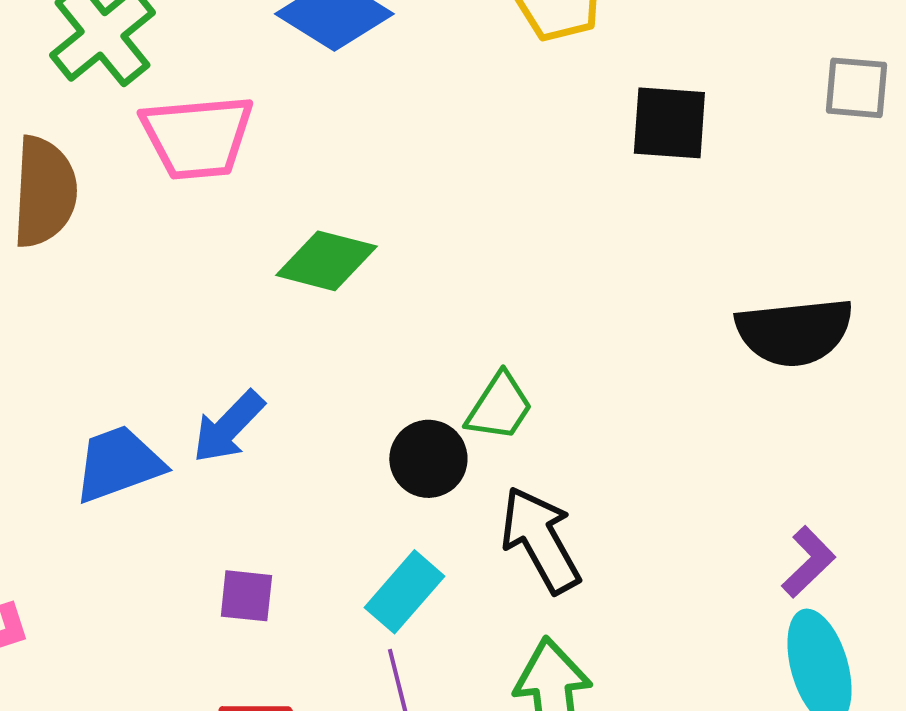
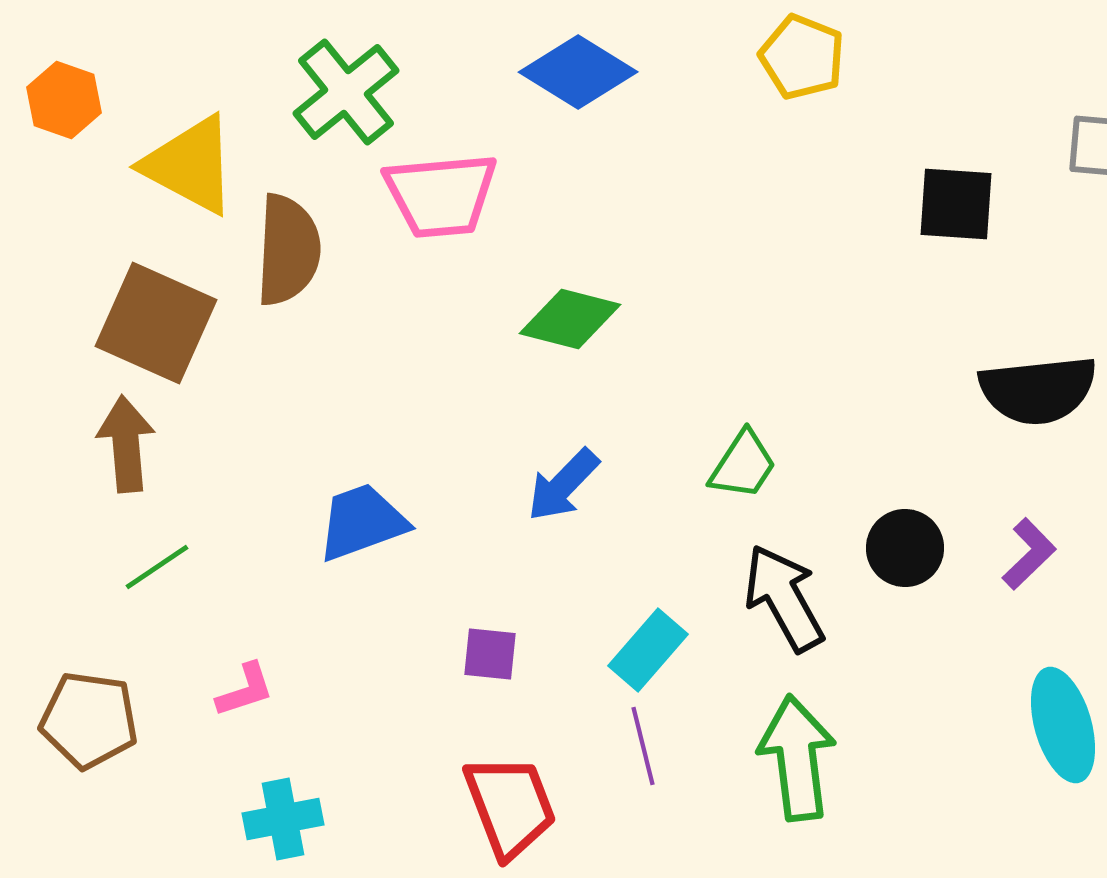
black square: (669, 123) -> (956, 204), moved
blue arrow: (228, 427) -> (563, 485), moved
black circle: (428, 459) -> (905, 548), moved
purple L-shape: (808, 562) -> (1029, 554), moved

